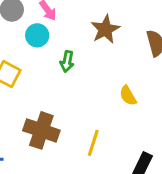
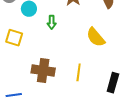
yellow semicircle: (128, 96) -> (96, 37), size x1.5

